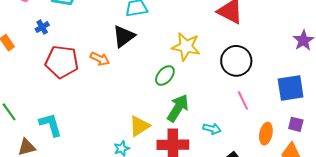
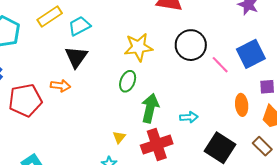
pink line: (243, 100) -> (220, 65), moved
yellow triangle: (139, 126) -> (119, 137), size x0.6

